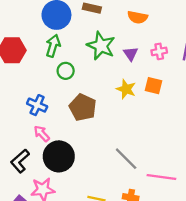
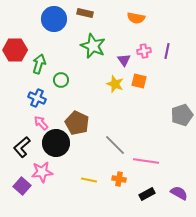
orange semicircle: (138, 17) -> (136, 18), moved
green arrow: (53, 46) -> (39, 64), moved
purple triangle: (131, 54) -> (124, 60), moved
green circle: (66, 71) -> (61, 80), moved
brown pentagon: (83, 107) -> (77, 123), moved

